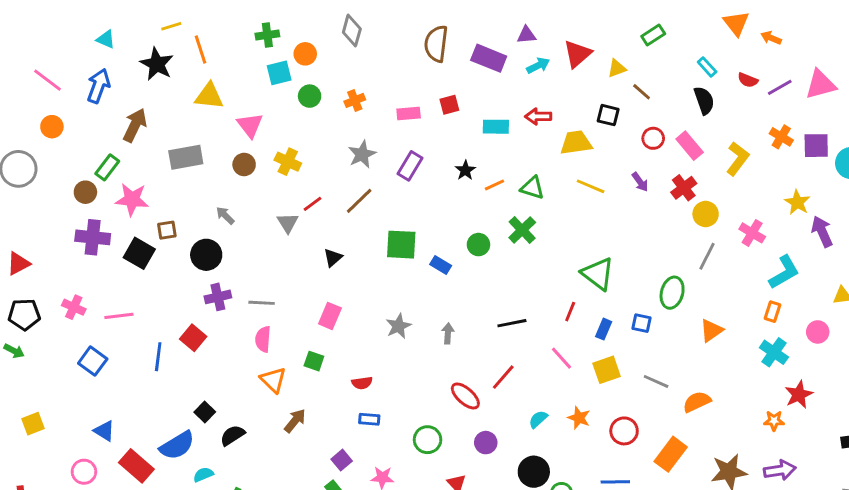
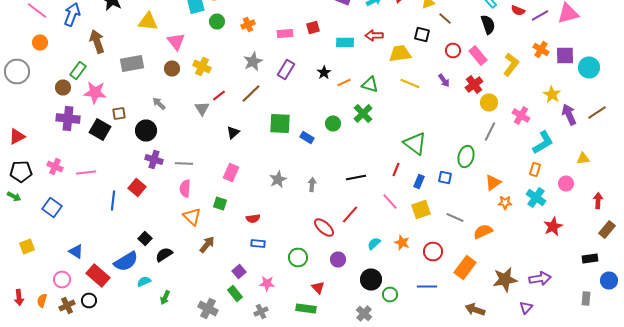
brown arrow: (135, 125) -> (97, 42), turned -45
purple cross: (218, 297) -> (154, 160), turned 30
blue square: (93, 361) -> (52, 208), moved
orange star: (774, 421) -> (505, 202), moved

